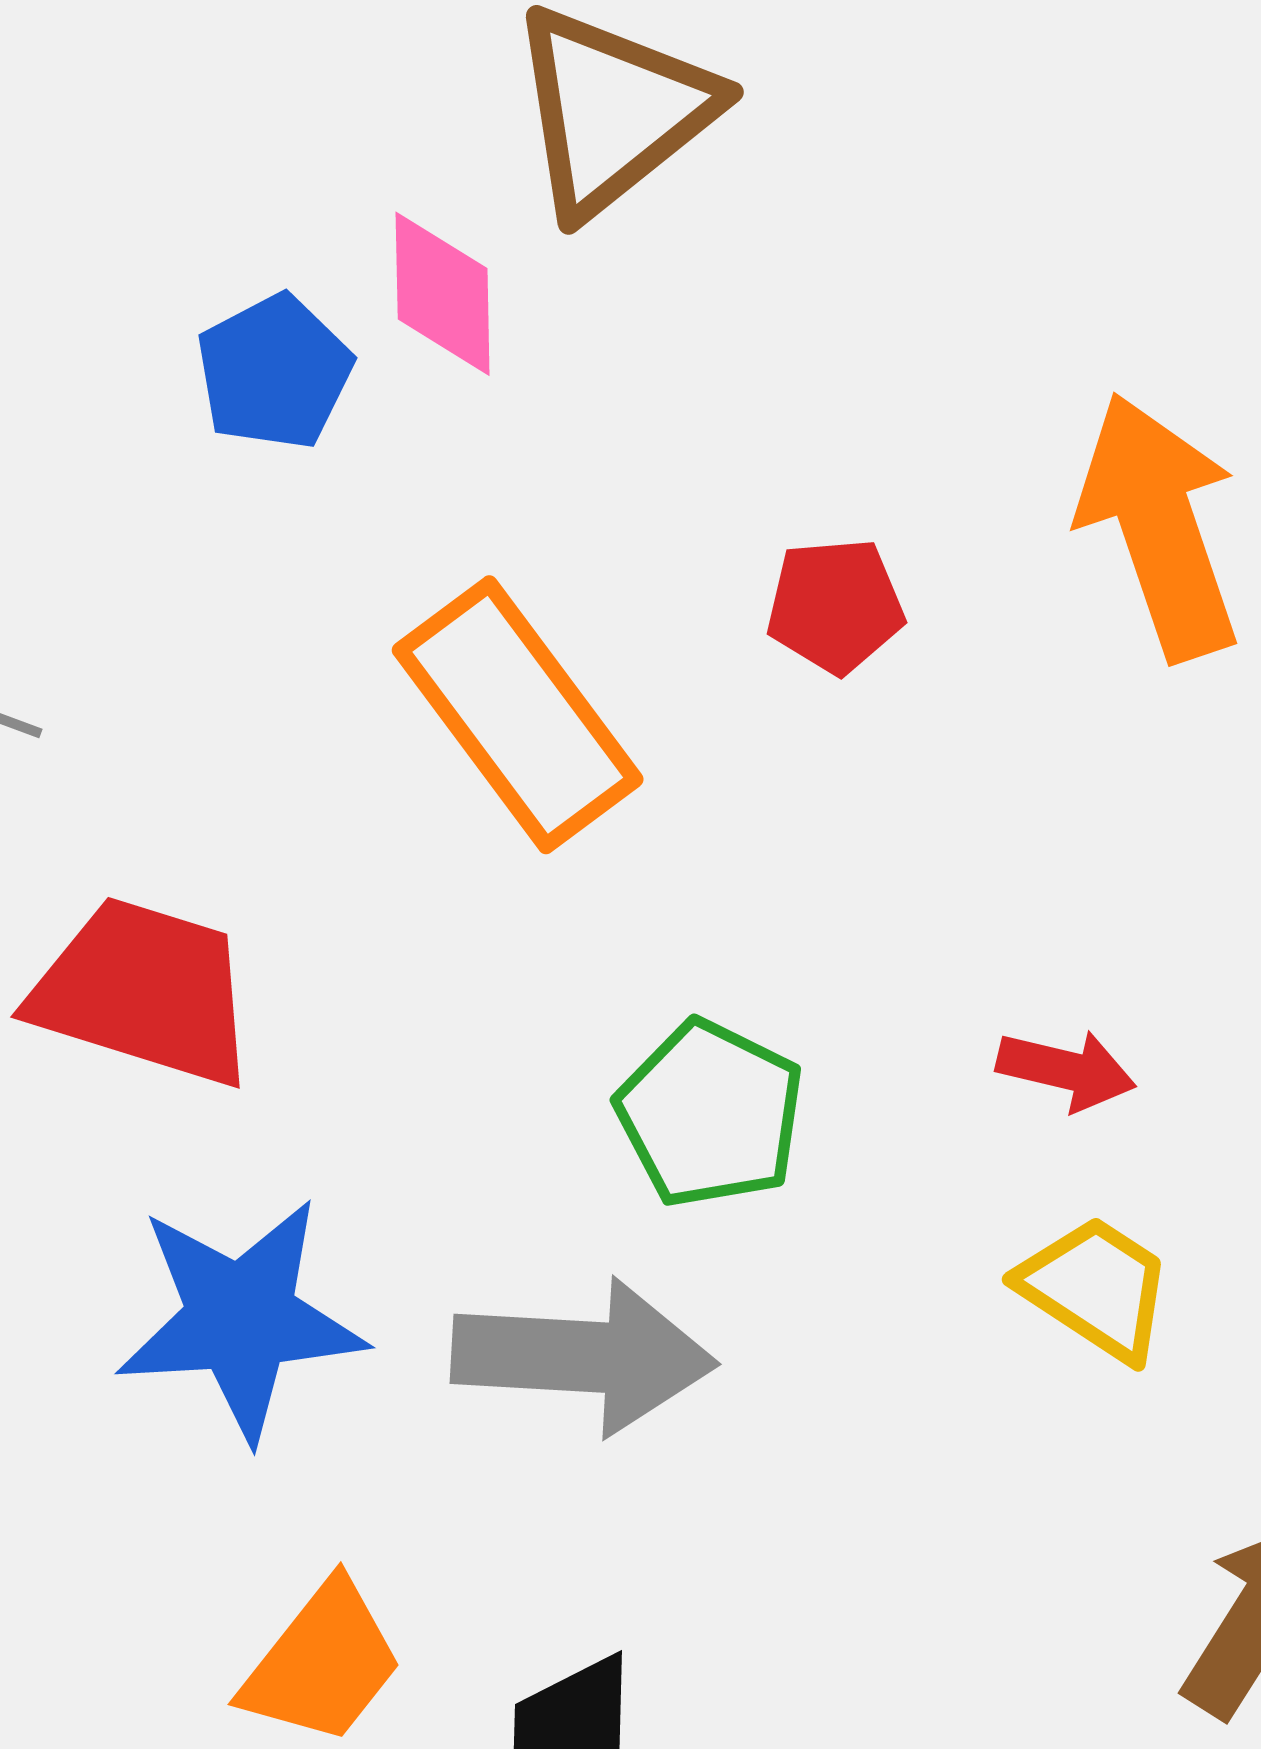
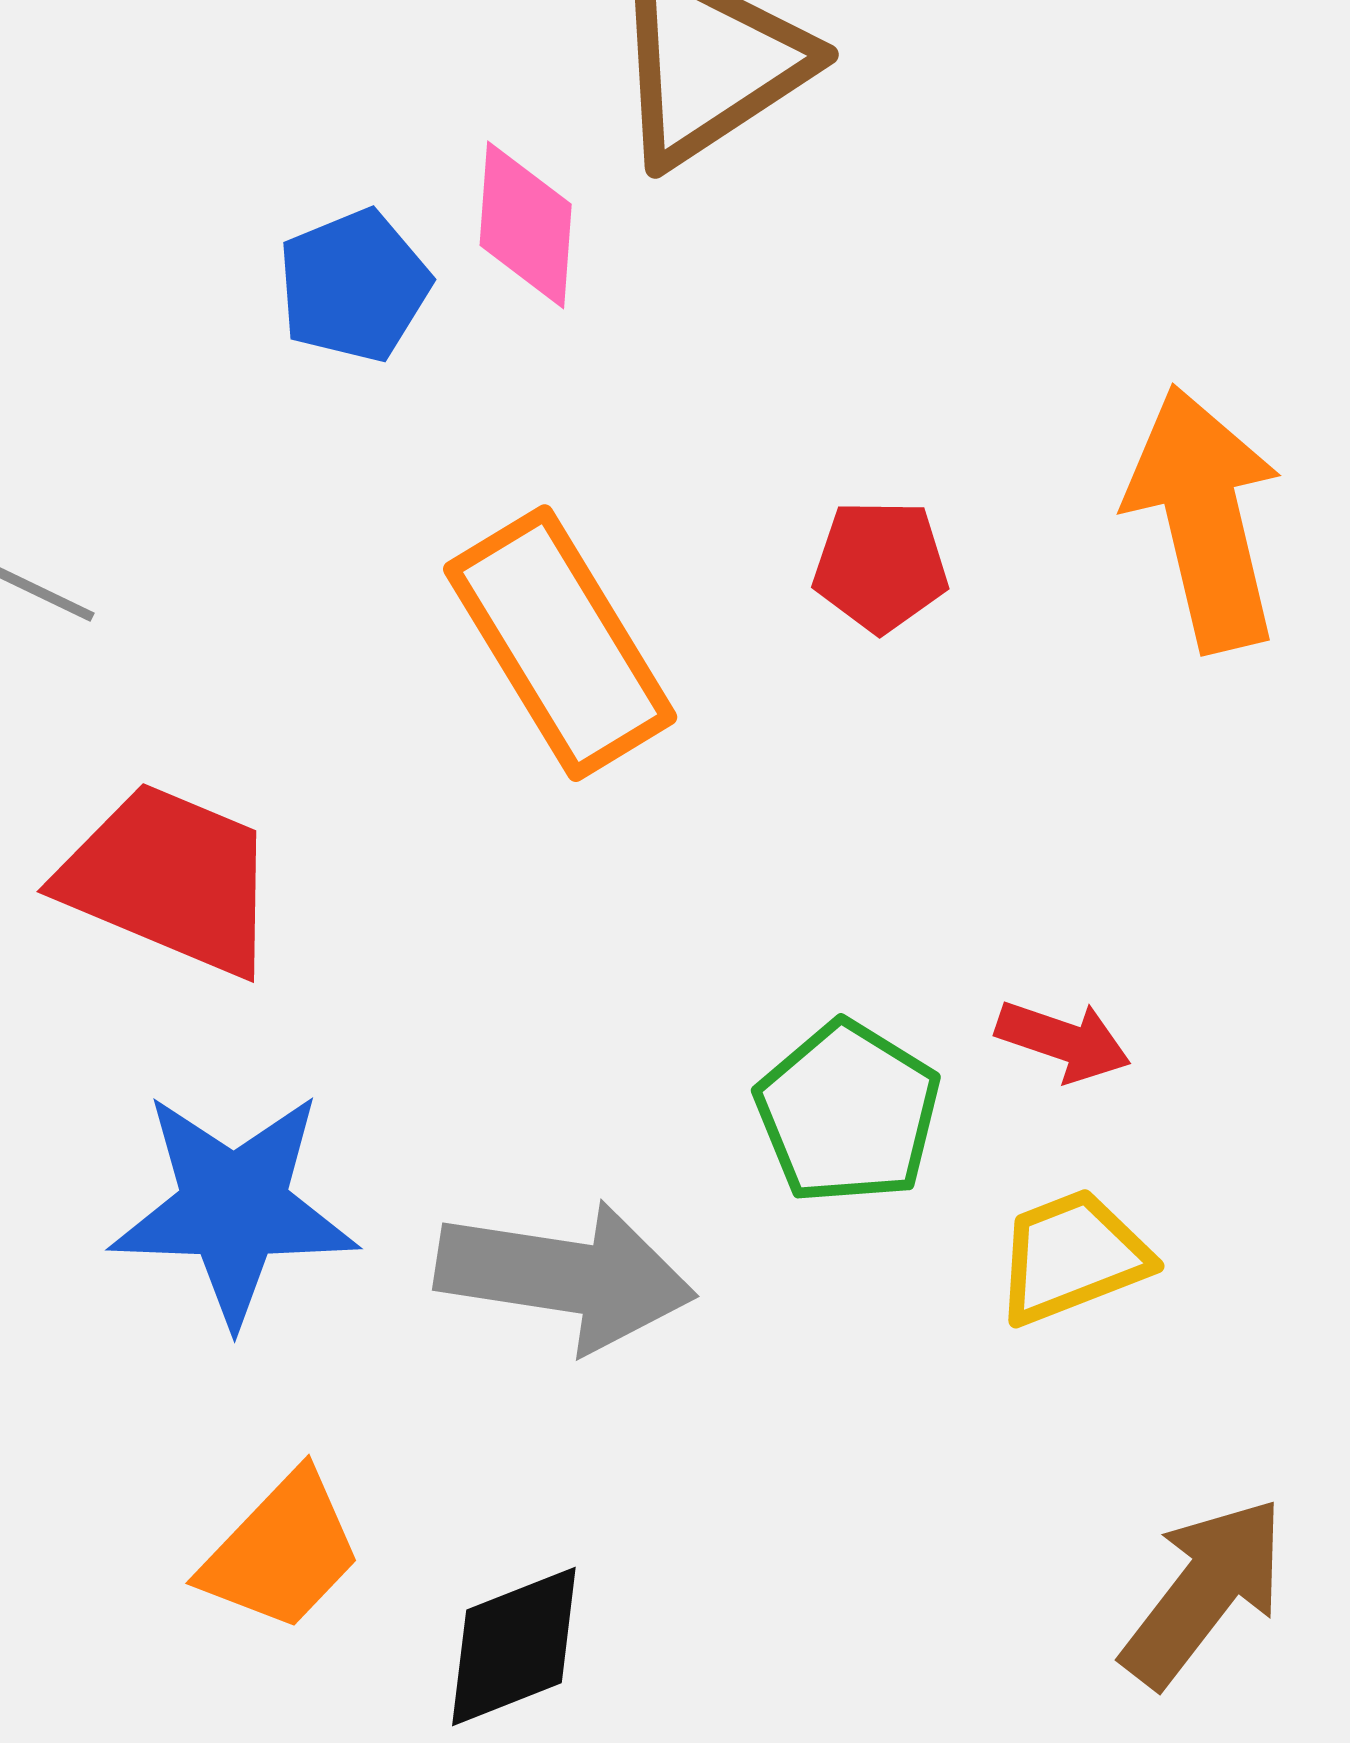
green pentagon: (710, 1114) -> (848, 1113), moved
yellow trapezoid: (1096, 1288) -> (1072, 1257), turned -60

